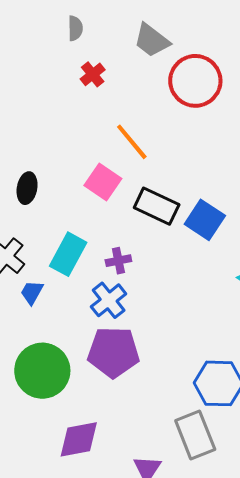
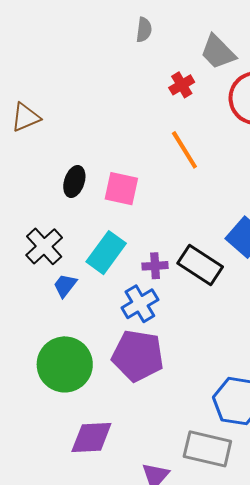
red cross: (93, 74) -> (182, 85), moved
pink square: (103, 182) -> (121, 189), moved, turned -30
black rectangle: (157, 206) -> (200, 265), moved
gray rectangle: (195, 435) -> (207, 449), turned -63

